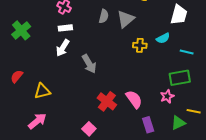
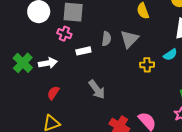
white rectangle: (65, 28) -> (83, 51), moved
white arrow: (63, 48) -> (48, 63), moved, turned -126
red semicircle: (17, 76) -> (53, 93), moved

